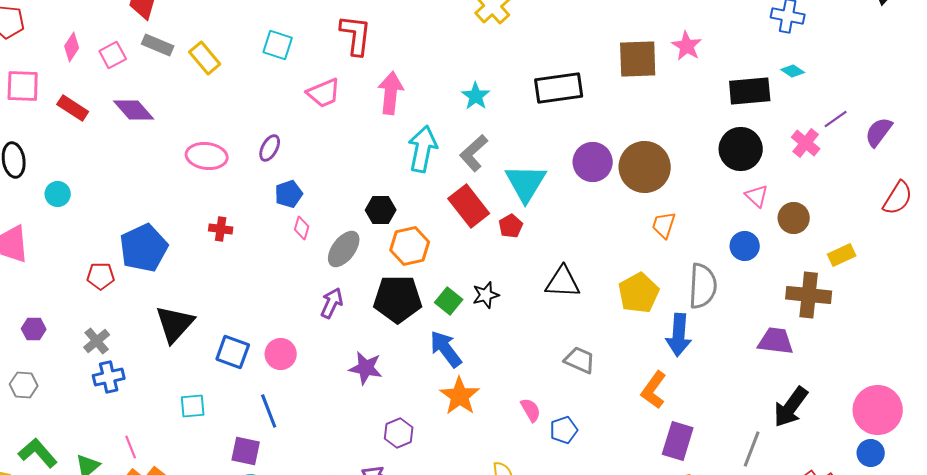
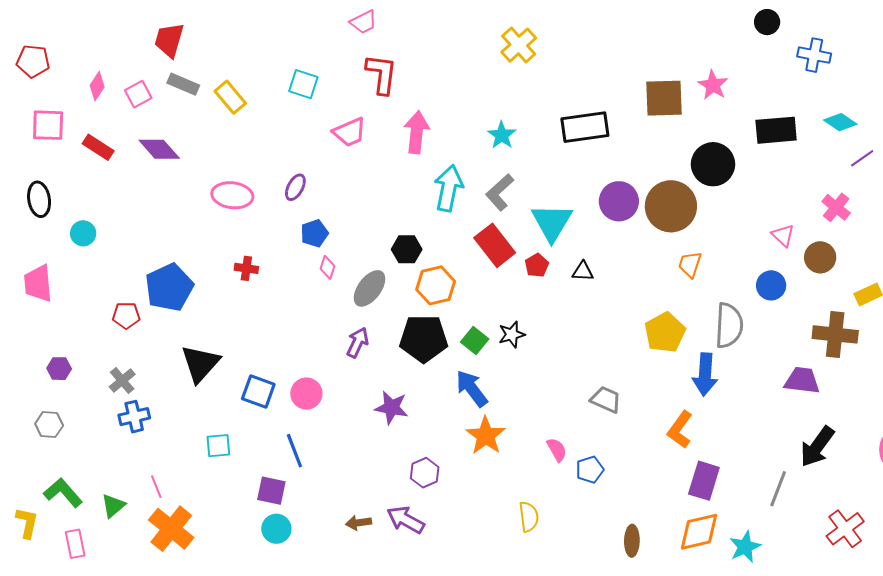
cyan diamond: (793, 71) -> (840, 122), moved, size x1.4
pink cross: (806, 143) -> (836, 207), moved
black circle: (741, 149) -> (713, 164), moved
black triangle: (563, 282) -> (583, 271), moved, size x0.6

